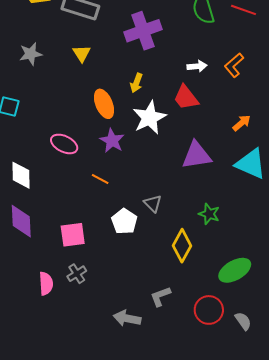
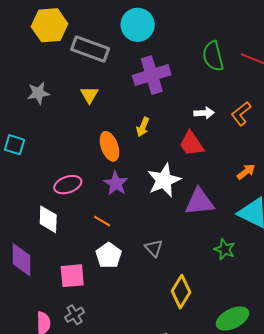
white star: (149, 118) -> (164, 180), moved
pink ellipse: (64, 144) -> (68, 185), turned -48
white diamond: (21, 175) -> (48, 219), moved
green star: (209, 214) -> (225, 249), moved
white pentagon: (124, 221) -> (109, 255), moved

